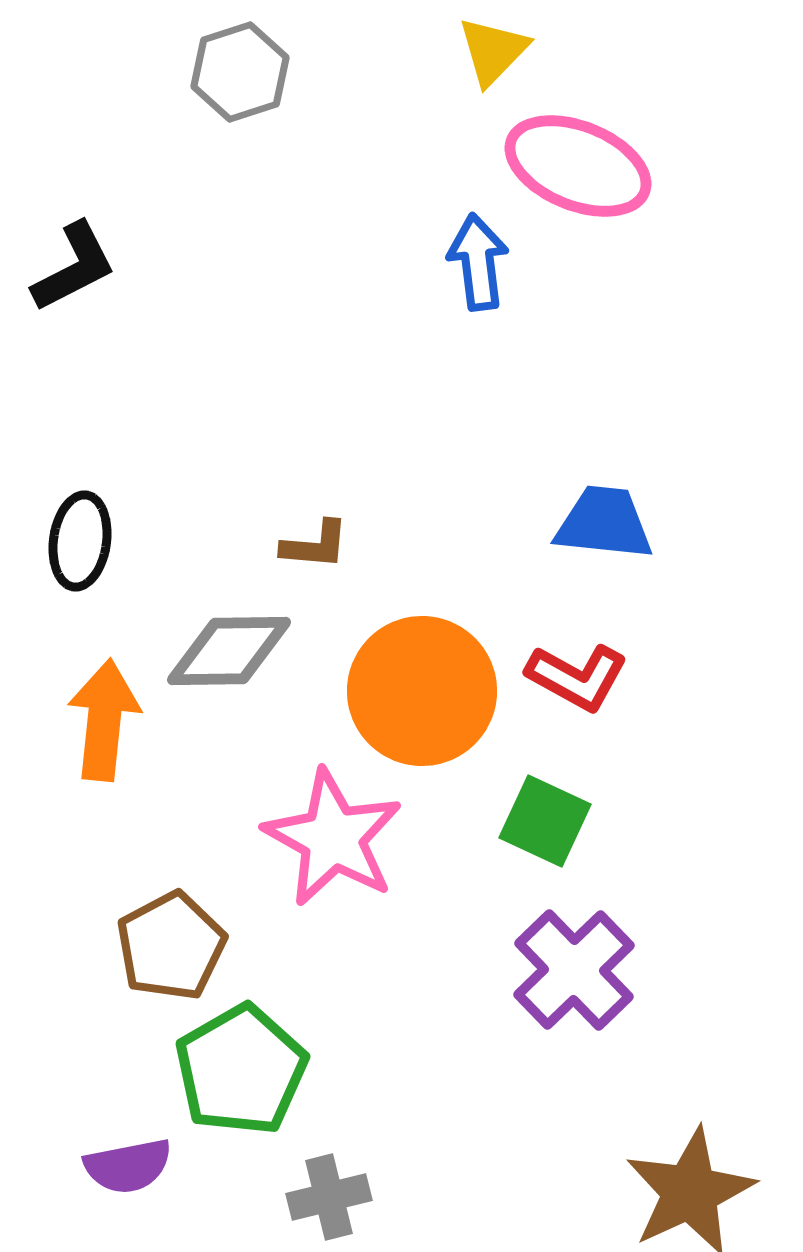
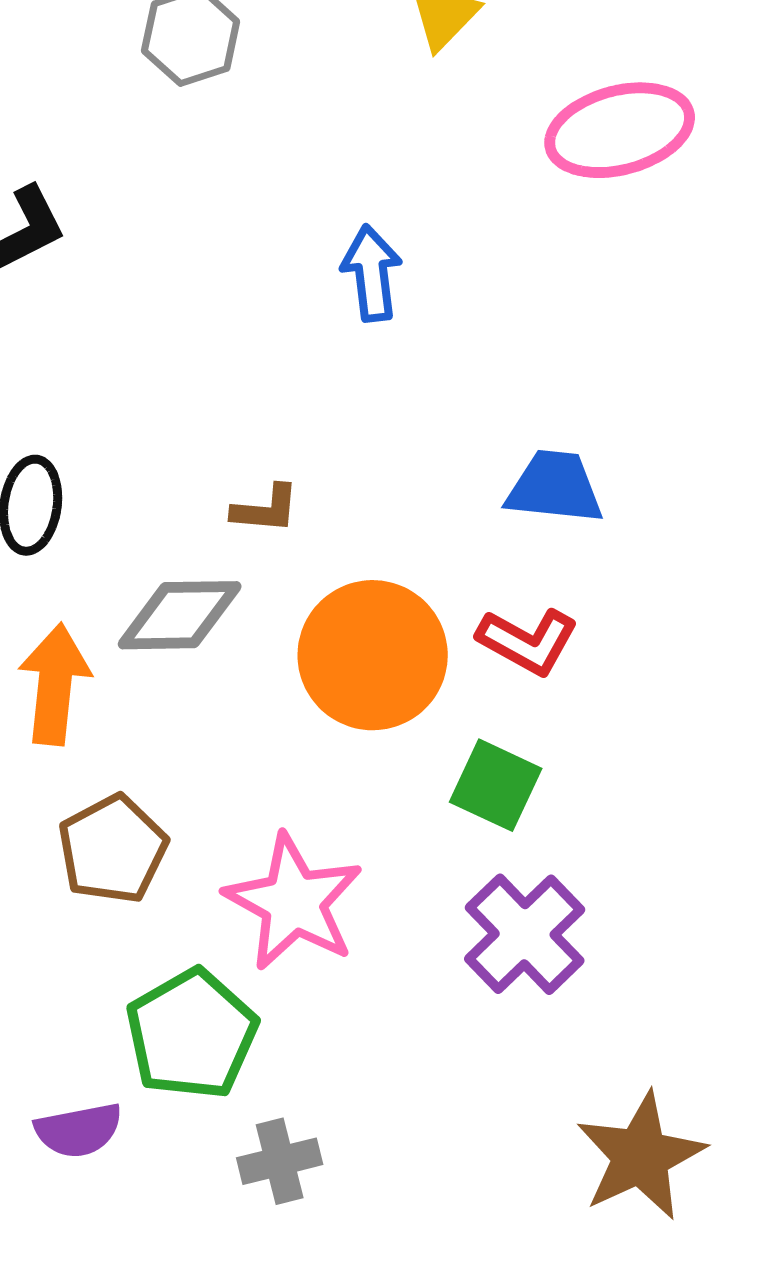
pink ellipse: (578, 166) -> (620, 130), moved, turned -37
blue arrow: (478, 262) -> (372, 273), moved
pink star: (333, 838) -> (294, 902), moved
brown pentagon: (171, 946) -> (113, 849), moved

